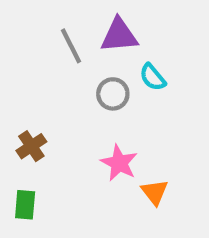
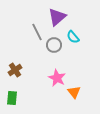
purple triangle: (119, 35) -> (57, 17), turned -36
gray line: (71, 46) -> (37, 32), moved

